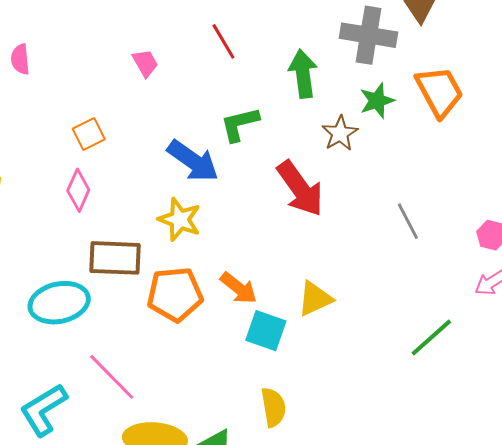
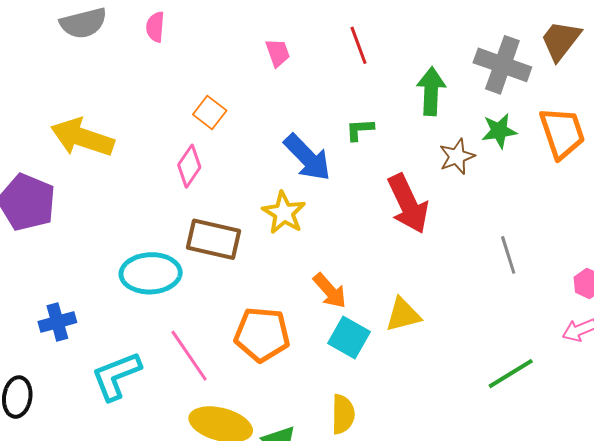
green L-shape: (240, 124) -> (360, 130), size x0.7
orange square: (89, 134) -> (210, 113), turned -36
orange pentagon: (175, 294) -> (262, 334), moved

